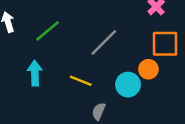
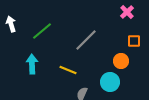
orange square: (165, 44) -> (134, 41), size x0.6
cyan circle: (128, 85) -> (110, 82), moved

